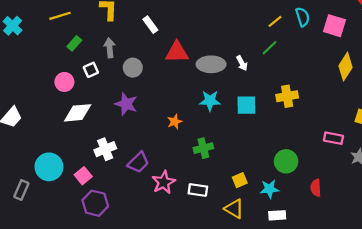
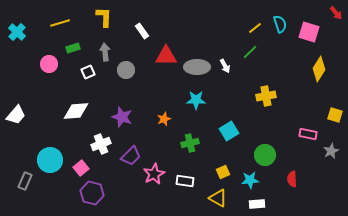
green rectangle: (74, 43) -> (73, 48), turned 32
pink circle: (64, 82) -> (49, 64), moved
purple star: (126, 104) -> (122, 117), moved
cyan square: (246, 105) -> (229, 131), moved, turned -30

